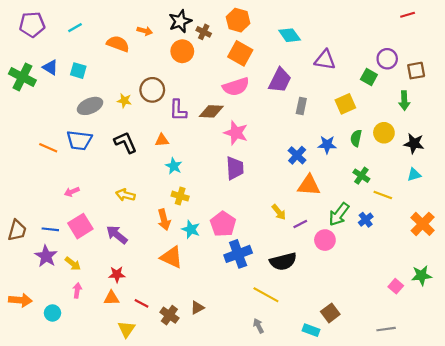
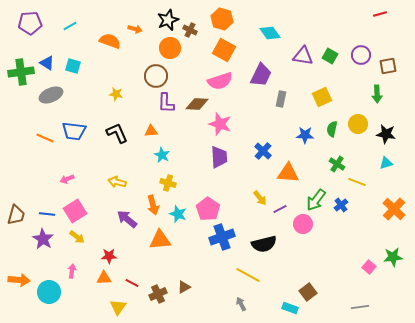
green cross: (22, 77) -> (21, 72), turned -35
green square: (369, 77) -> (330, 56), moved
brown circle: (152, 90) -> (156, 76), moved
gray ellipse: (90, 106) -> (51, 95), moved
blue cross: (297, 155) -> (263, 151), moved
purple arrow: (117, 235) -> (127, 219), moved
orange triangle: (172, 257) -> (160, 240), turned -30
yellow arrow: (73, 264) -> (77, 237), moved
cyan circle: (52, 313) -> (49, 292), size x1.5
brown cross: (169, 315) -> (158, 294), turned 30

